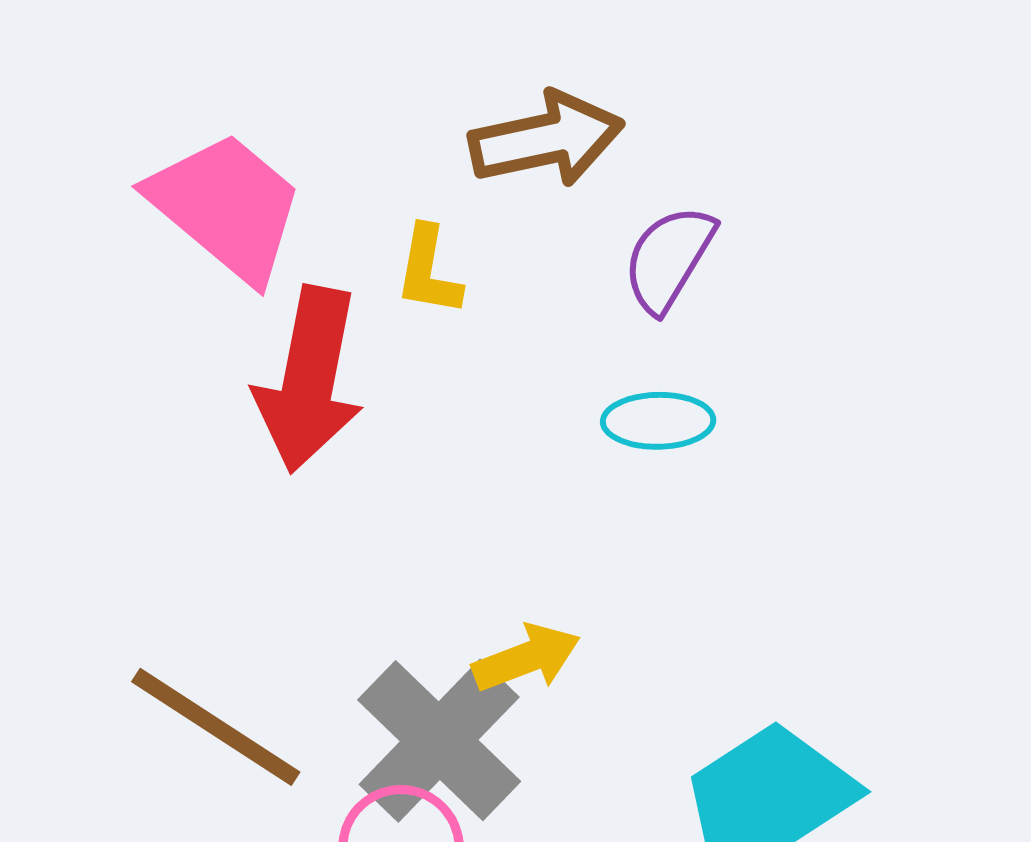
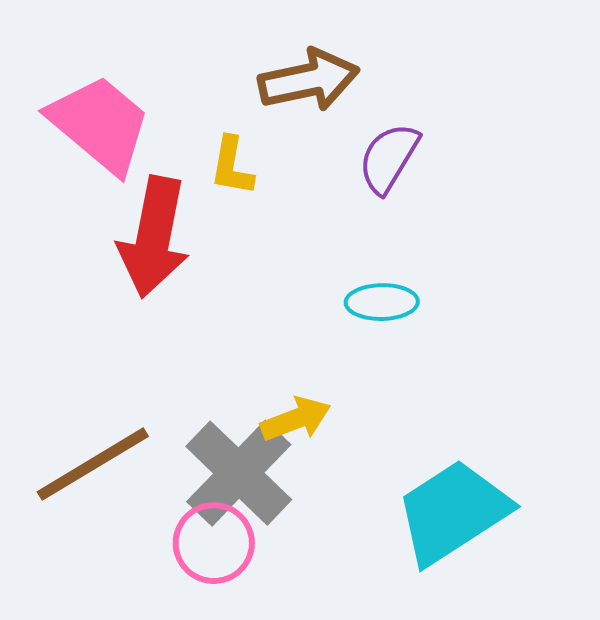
cyan ellipse: (658, 421) -> (382, 302), moved
brown line: (216, 727) -> (93, 464), turned -64

